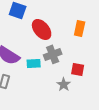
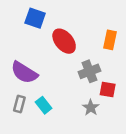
gray cross: (53, 54) -> (89, 71), moved
cyan rectangle: (34, 63) -> (44, 105), moved, turned 56

